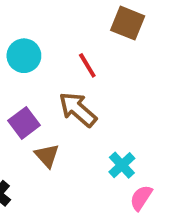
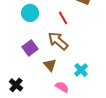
brown triangle: (47, 156) -> (50, 65), moved
pink semicircle: (141, 198) -> (62, 87), moved, turned 88

